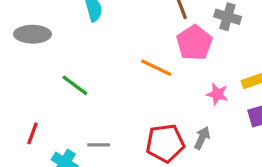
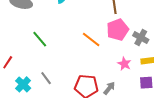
gray cross: (228, 17) -> (141, 38), moved
gray line: (99, 145) -> (46, 78), turned 40

